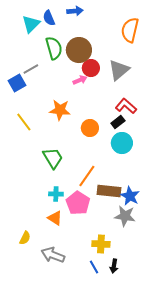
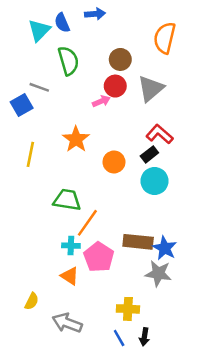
brown circle: (79, 50) -> (120, 59), moved, size x0.7
gray line: (31, 69) -> (39, 87), turned 49
orange star: (60, 110) -> (76, 139), turned 30
yellow line: (24, 122) -> (30, 154), turned 48
green trapezoid: (53, 158) -> (67, 200), turned -50
orange line: (87, 176) -> (87, 223), moved

